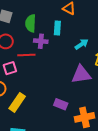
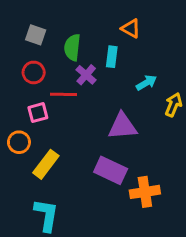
purple cross: (41, 41) -> (86, 75), turned 32
purple triangle: (81, 74) -> (122, 126), moved
purple rectangle: (61, 104) -> (111, 170), size x1.5

